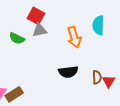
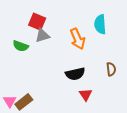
brown semicircle: (97, 77) -> (111, 69), moved
red triangle: (109, 81) -> (86, 95), moved

